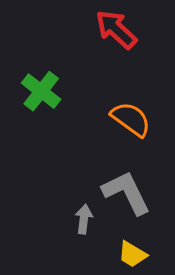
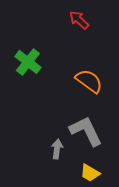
red arrow: (116, 29) -> (79, 20), size x0.7

